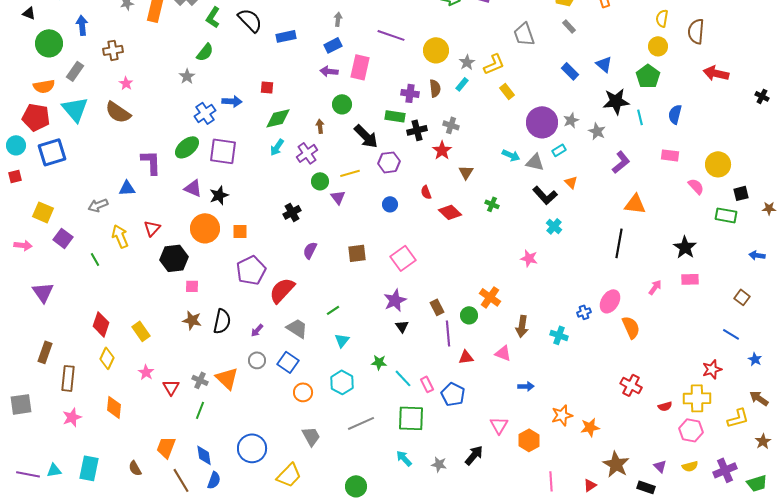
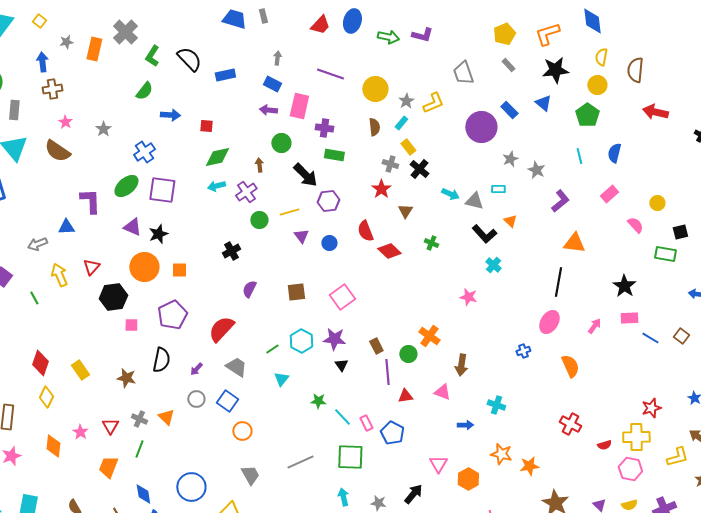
blue arrow: (82, 25) -> (42, 62), moved
blue rectangle: (333, 45) -> (272, 84), turned 54
gray rectangle: (75, 71) -> (14, 110), turned -30
gray star: (187, 76) -> (103, 129), moved
yellow rectangle: (507, 91) -> (408, 147), moved
purple cross: (410, 93) -> (324, 128), moved
blue arrow: (232, 101) -> (170, 115), moved
black star: (616, 101) -> (555, 70), moved
purple circle: (542, 122) -> (481, 127), moved
black cross: (417, 130) -> (419, 169), moved, turned -36
cyan arrow: (277, 147) -> (216, 186), turned 42
cyan rectangle: (559, 150) -> (498, 189), turned 32
pink rectangle: (670, 155) -> (609, 194), turned -48
yellow circle: (718, 164) -> (657, 203), size x0.6
red semicircle: (426, 192) -> (365, 231), size x1.5
purple triangle: (338, 197) -> (301, 236), moved
purple pentagon: (251, 270) -> (172, 315), moved
purple star: (395, 300) -> (334, 339), turned 30
pink ellipse: (610, 301) -> (549, 322), moved
brown star: (192, 320) -> (126, 378), moved
blue line: (731, 334) -> (650, 338), moved
cyan cross: (559, 335) -> (496, 405), moved
pink star: (146, 372) -> (80, 432), moved
orange triangle: (227, 378) -> (166, 417), size x0.7
cyan hexagon: (342, 382) -> (301, 341), moved
orange star: (562, 415) -> (501, 454), turned 30
orange trapezoid: (166, 447) -> (108, 467), moved
cyan arrow: (404, 458) -> (343, 497), turned 30

